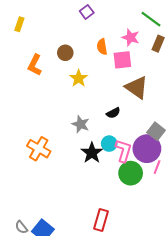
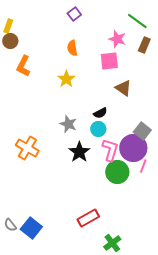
orange semicircle: (102, 47) -> (72, 48), moved
brown circle: (65, 53) -> (10, 41), moved
brown triangle: (137, 87) -> (123, 88), size x0.7
cyan circle: (109, 144) -> (98, 129), moved
red rectangle: (101, 220) -> (88, 218), turned 45

